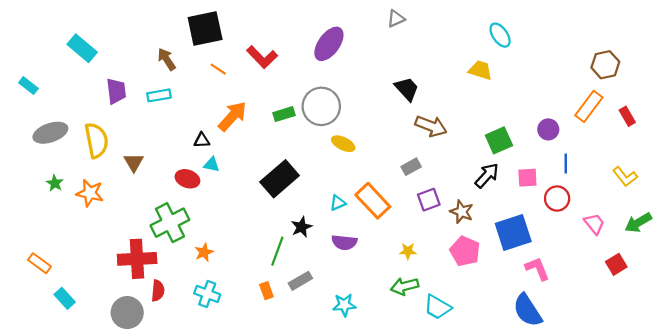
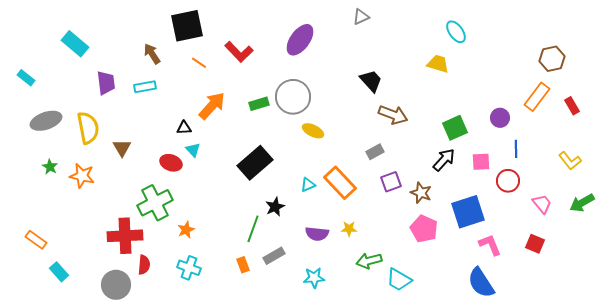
cyan triangle: (212, 165) -> (193, 150), turned 35
purple semicircle: (344, 242) -> (317, 234), moved
yellow star: (408, 251) -> (349, 229), moved
red square: (616, 264) -> (535, 244), moved, turned -36

